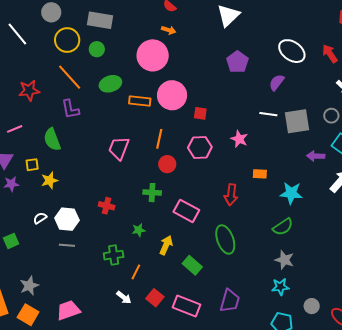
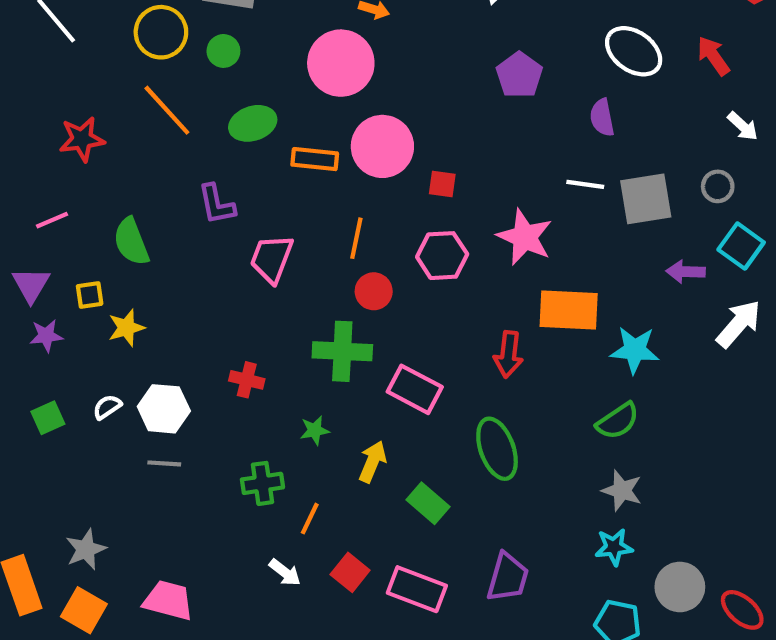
purple semicircle: (277, 82) -> (602, 118), turned -48
purple L-shape: (70, 109) -> (217, 204), moved
pink star: (239, 139) -> (525, 237), size x1.5
orange rectangle: (260, 174) -> (569, 310), size x2.0
green cross: (152, 193) -> (342, 351), size x1.5
green square: (11, 241) -> (48, 418), moved
gray circle: (312, 306) -> (680, 587), size x1.5
pink trapezoid: (68, 310) -> (168, 600), turned 35

